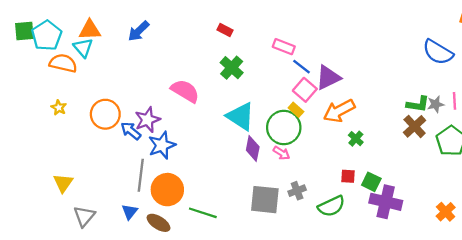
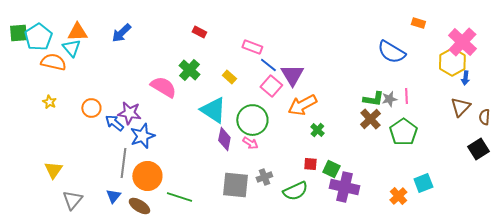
green cross: (232, 68) -> (189, 70), moved
purple triangle: (328, 78) -> (292, 75), turned -35
yellow rectangle: (296, 110) -> (229, 77), moved
orange circle: (105, 114) -> (91, 108), size x0.7
purple star: (147, 120) -> (129, 113), turned 30

